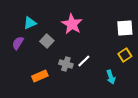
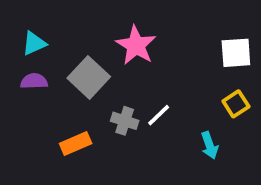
cyan triangle: (30, 23) -> (34, 43), moved
gray square: (47, 41) -> (89, 77), size x1.5
purple semicircle: (18, 43) -> (34, 81), turned 56

